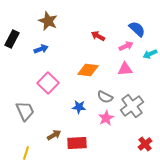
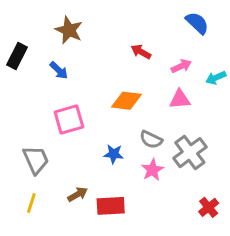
blue semicircle: (137, 29) -> (197, 23), moved
blue arrow: (41, 49) -> (59, 70), turned 64
pink square: (48, 83) -> (69, 119), turned 30
yellow line: (26, 153) -> (31, 203), moved

